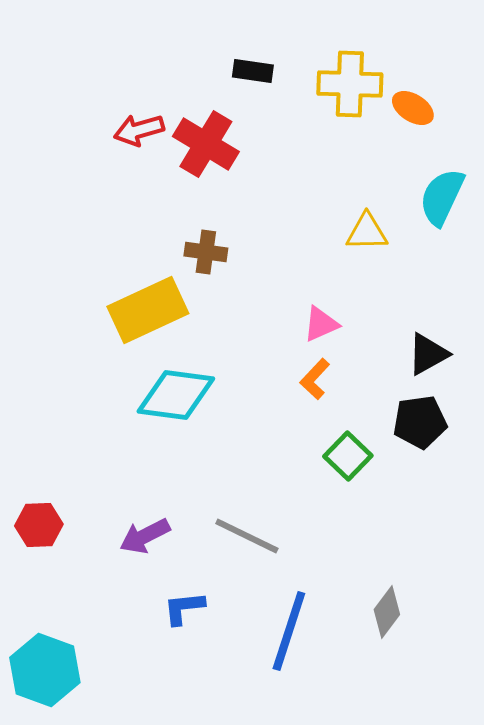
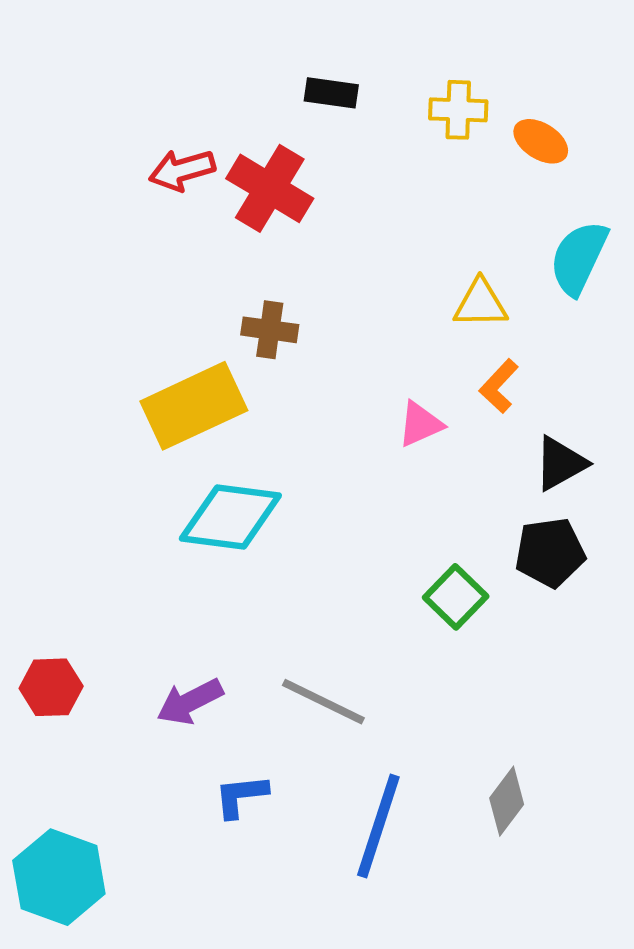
yellow cross: (350, 84) -> (458, 110), size x0.7
orange L-shape: (315, 379) -> (499, 386), moved

